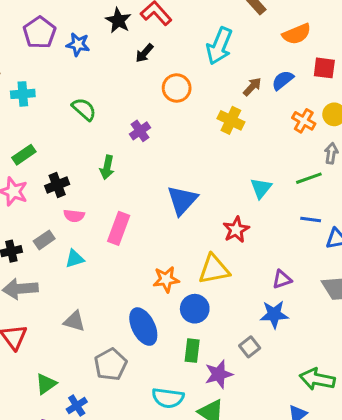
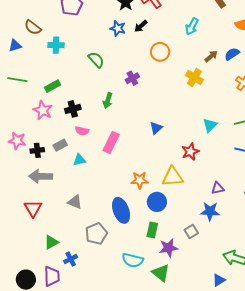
blue star: (78, 44) -> (118, 28), moved
cyan arrow: (219, 46) -> (192, 26), size x0.7
blue triangle: (182, 200) -> (156, 128), size x0.6

